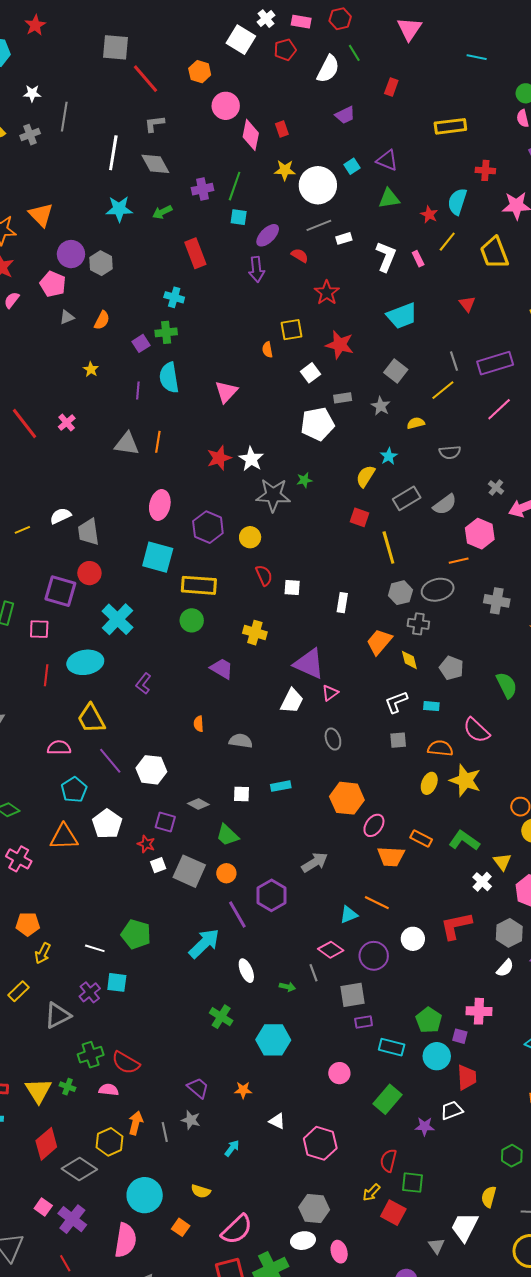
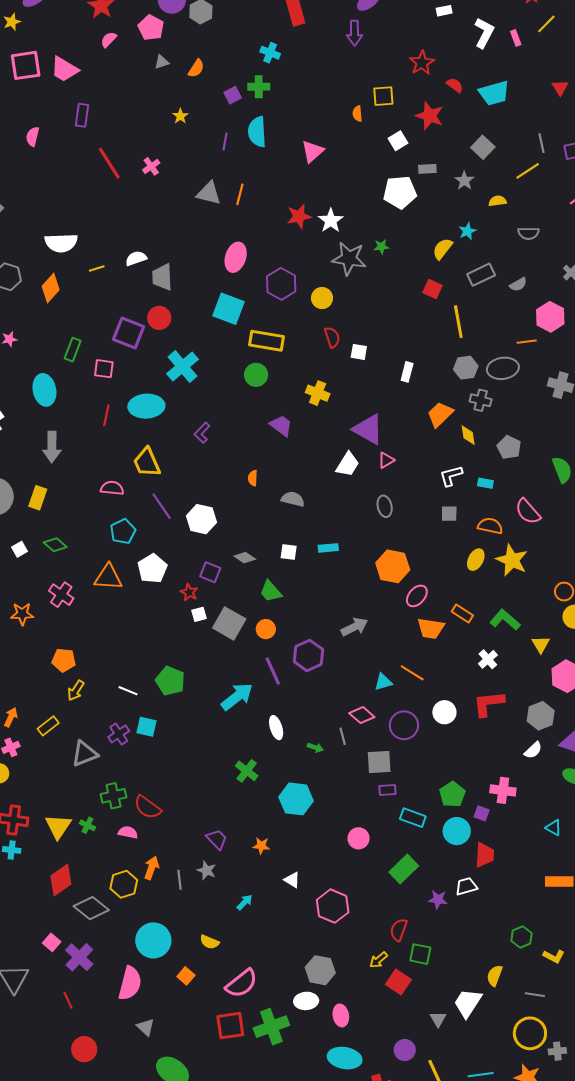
red semicircle: (300, 255) -> (455, 85), moved
gray semicircle: (445, 504) -> (518, 284), size x0.7
white cross: (482, 882) -> (488, 659), moved

